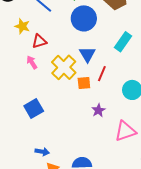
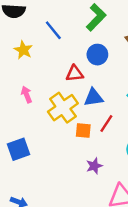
blue circle: (84, 18) -> (97, 55), size x0.7
red triangle: (39, 41) -> (75, 74), moved
blue triangle: (87, 54) -> (94, 97), turned 42

